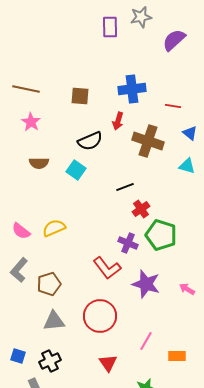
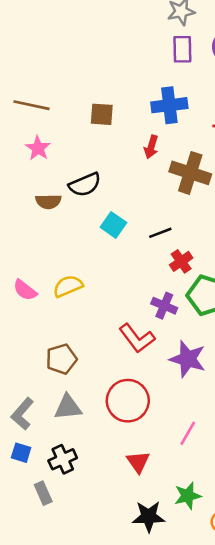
purple rectangle: (110, 27) -> (182, 49), moved
black semicircle: (90, 141) -> (85, 185), moved
cyan square: (76, 170) -> (113, 225), moved
gray L-shape: (19, 270) -> (22, 414), moved

